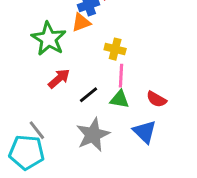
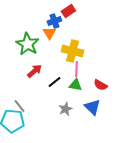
orange triangle: (81, 22) -> (49, 33), turned -40
yellow cross: (115, 49) -> (72, 51), size x1.5
gray star: (93, 135) -> (65, 109), moved, size x0.6

